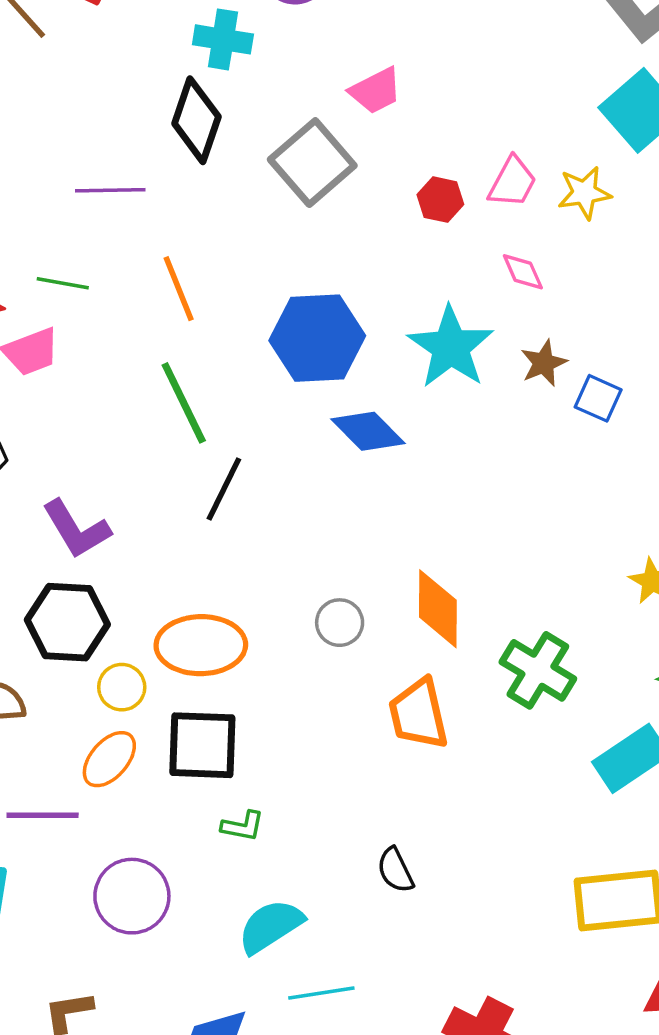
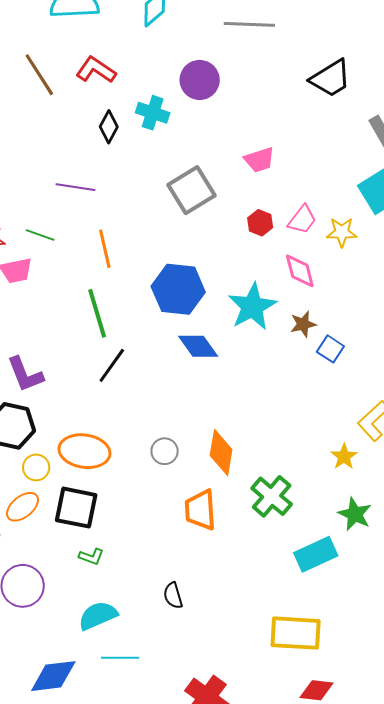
pink trapezoid: (376, 91) -> (259, 160), moved
black diamond: (196, 120) -> (109, 127), moved, size x0.7
pink diamond: (523, 272) -> (300, 271), size x1.4

